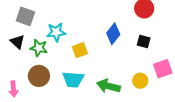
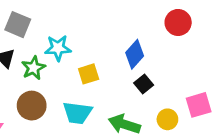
black square: (144, 42) -> (144, 84), moved, turned 32
green star: (39, 48) -> (33, 68), turned 30

